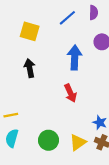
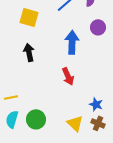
green circle: (48, 140) -> (36, 119), moved
yellow triangle: (78, 142) -> (75, 123), turned -42

